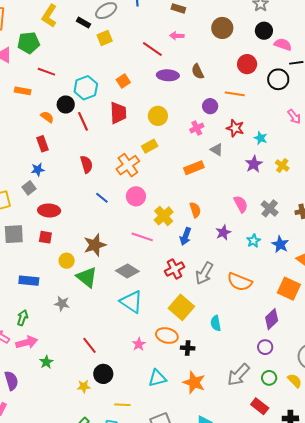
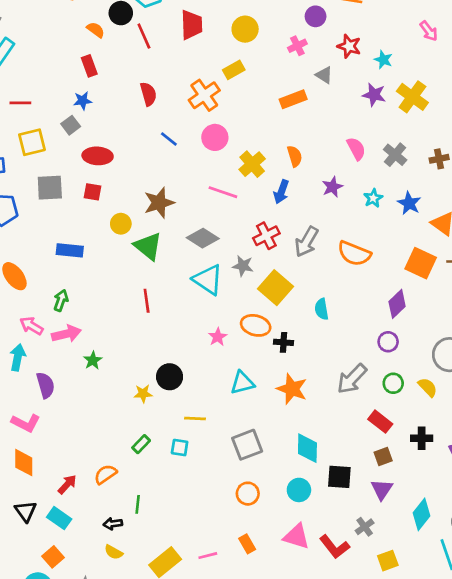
purple star: (254, 164) -> (374, 95), turned -30
yellow cross: (282, 165) -> (412, 97), size x1.6
gray star: (62, 304) -> (243, 266), moved
red line: (90, 345) -> (147, 301), moved, turned 30

